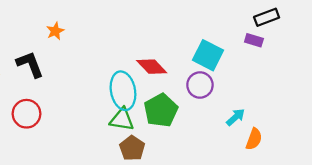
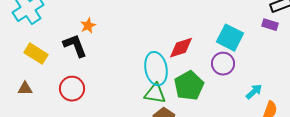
orange star: (55, 31) -> (88, 26), moved
red diamond: (152, 67) -> (181, 48), turned -64

